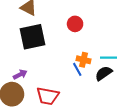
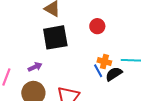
black semicircle: (104, 73) -> (114, 74), moved
purple arrow: (20, 74) -> (35, 67), moved

